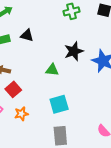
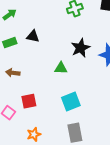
red square: (13, 89) -> (29, 101), moved, turned 35
orange star: (21, 114) -> (34, 134), moved

